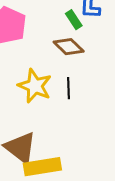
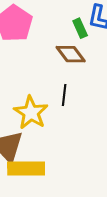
yellow star: (35, 86) -> (31, 113), moved

